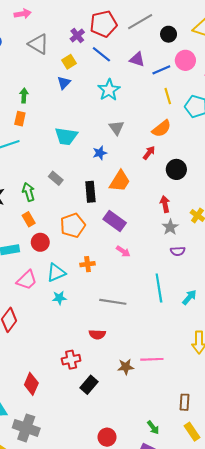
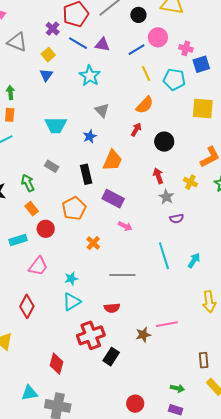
purple triangle: (137, 59) -> (102, 45), moved
orange cross: (88, 264) -> (93, 243), turned -32
cyan triangle: (56, 273) -> (72, 302), moved
red cross: (71, 360) -> (91, 335), size x1.5
green arrow: (153, 428) -> (177, 388), turned -32

